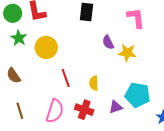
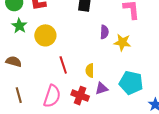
purple semicircle: (108, 42) -> (104, 32), turned -152
brown semicircle: (14, 76) -> (14, 62), turned 140
purple triangle: (116, 107) -> (102, 89), moved

